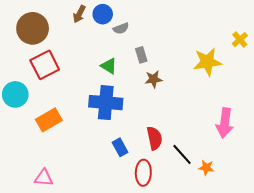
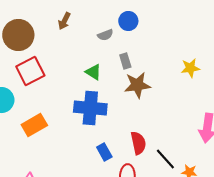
blue circle: (103, 14) -> (128, 21), moved
yellow star: (207, 62) -> (190, 68), size x0.7
brown star: (153, 79) -> (137, 85), size x1.5

